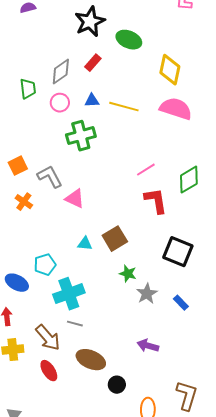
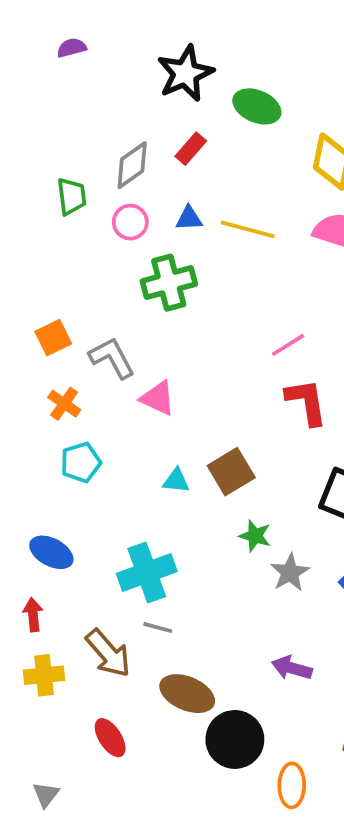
cyan pentagon: (45, 265) -> (81, 462), moved
red ellipse: (49, 371) -> (110, 738), moved
black circle: (117, 385) -> (235, 739), size x1.8

